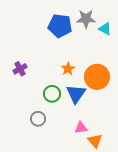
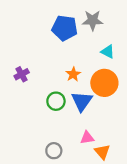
cyan triangle: (105, 29) -> (108, 52), moved
gray circle: (38, 119) -> (54, 151), moved

